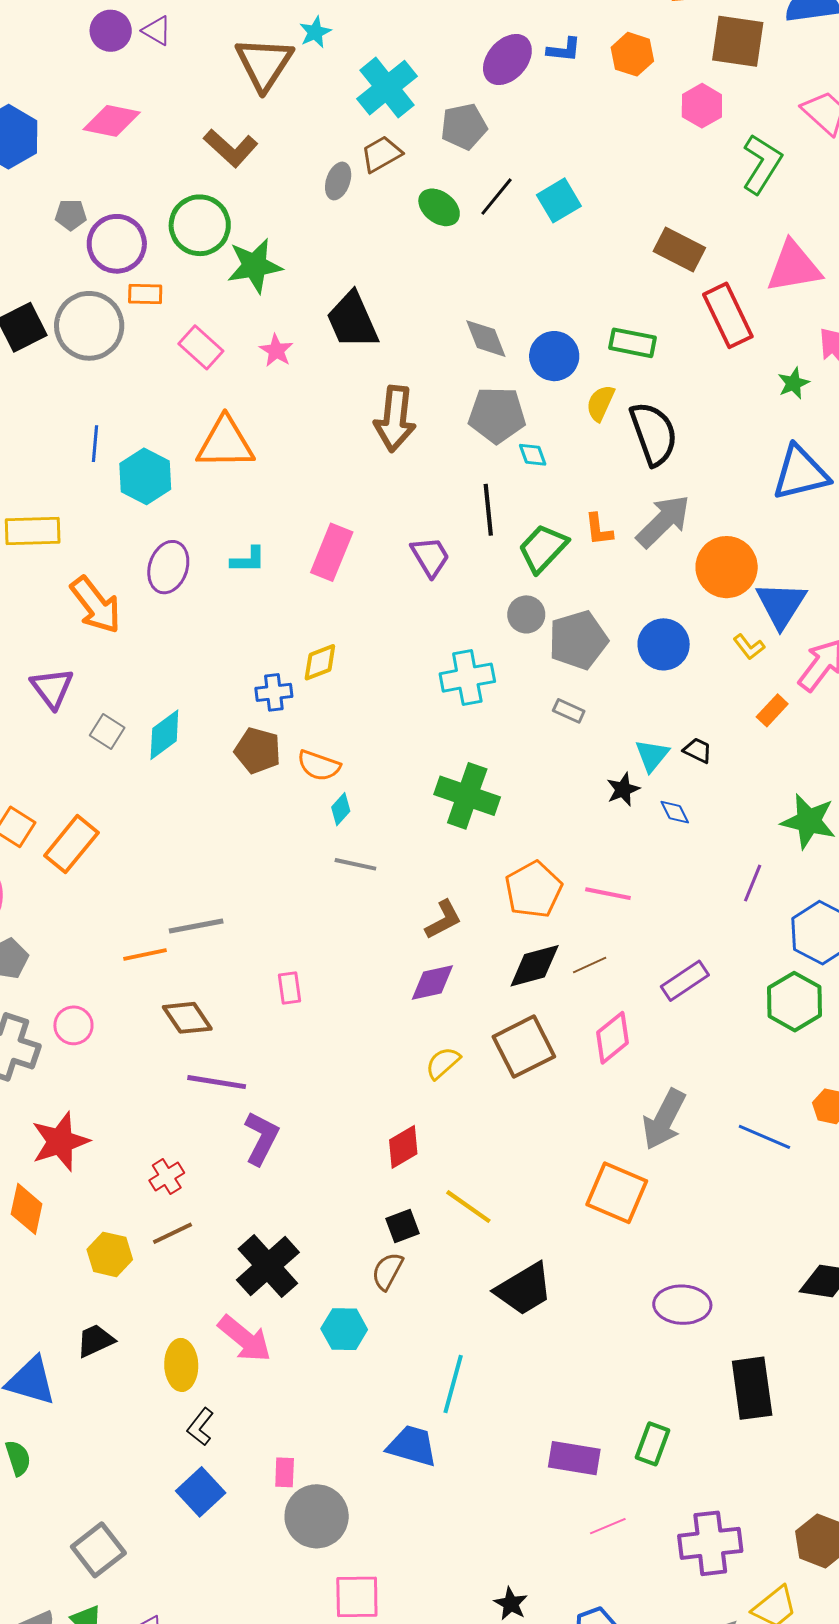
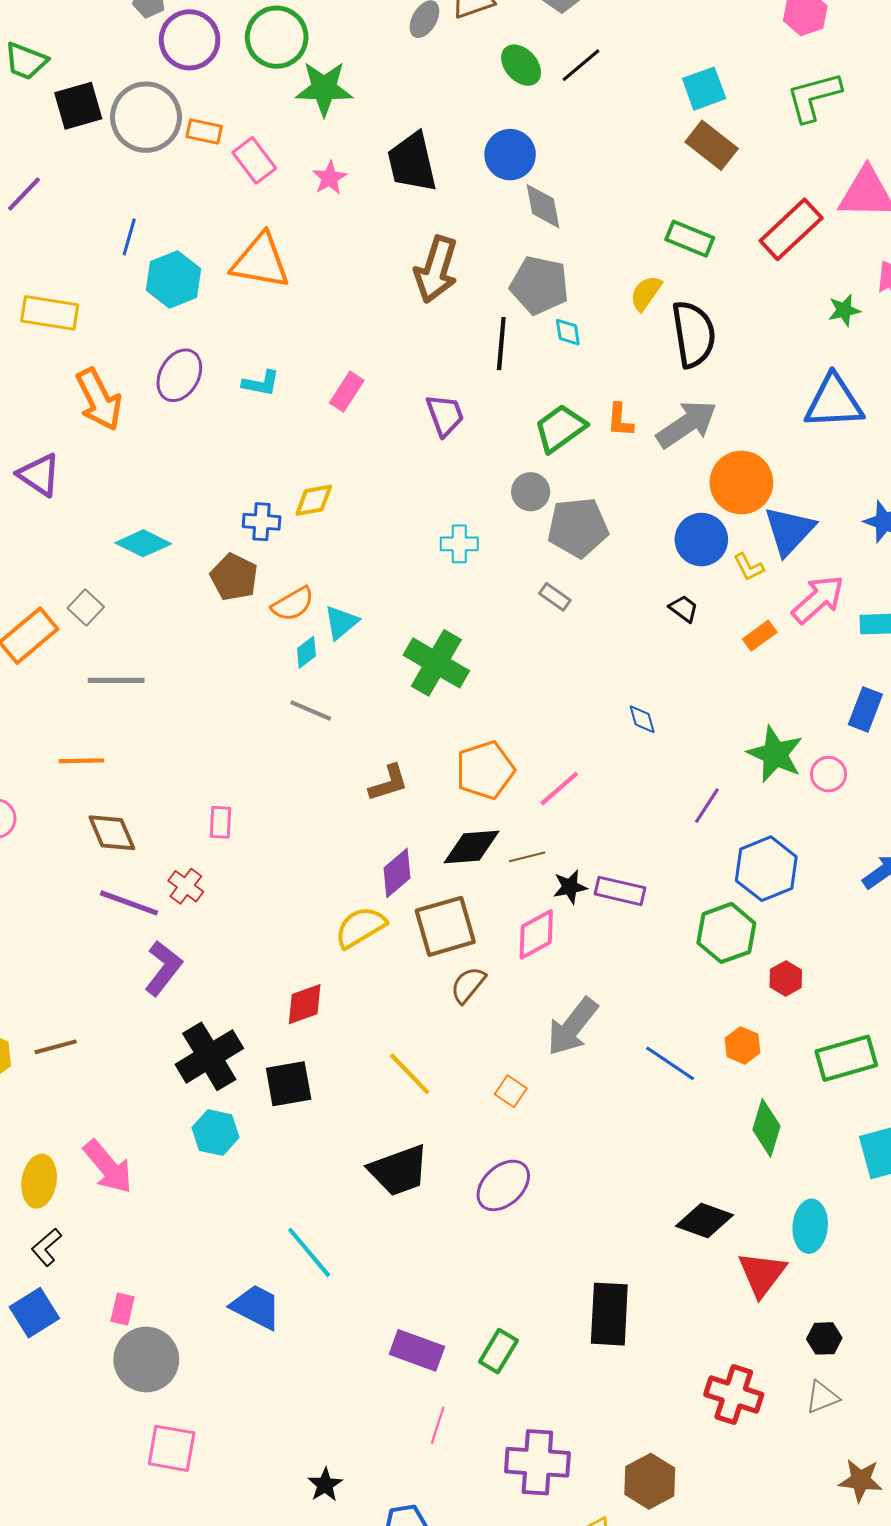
green L-shape: (762, 164) -> (814, 97), moved, turned -148
cyan square: (559, 200) -> (704, 89), moved
brown rectangle: (679, 250) -> (712, 145), moved
orange rectangle: (145, 294) -> (204, 131), moved
red rectangle: (728, 315) -> (791, 229), turned 62
blue circle: (554, 356) -> (510, 155), moved
black line: (488, 510) -> (501, 344), moved
pink rectangle: (332, 552) -> (347, 392), size x0.7
blue circle: (664, 644) -> (701, 540), moved
cyan cross: (467, 678) -> (459, 544), size x0.7
purple triangle: (52, 688) -> (39, 475), turned -30
gray square: (107, 732) -> (86, 607), moved
cyan diamond: (164, 735) -> (143, 543), turned 52
black trapezoid: (698, 750) -> (684, 609), moved
cyan triangle: (652, 755) -> (341, 622), moved
orange semicircle: (319, 766) -> (293, 604), turned -60
black star: (623, 789) -> (570, 887), moved
pink line: (608, 894) -> (559, 789), turned -63
gray line: (196, 926) -> (116, 680), moved
purple rectangle: (685, 981) -> (620, 891), turned 36
purple diamond: (432, 982) -> (397, 873), moved, turned -39
yellow semicircle: (443, 1063) -> (360, 927), size x1.4
red cross: (167, 1177) -> (186, 886), moved, turned -32
orange square: (617, 1193) -> (511, 1091), size x0.5
yellow line: (468, 1207) -> (410, 1074), moved
black square: (403, 1226) -> (289, 1084), size x1.4
black cross: (268, 1266) -> (209, 1056), moved
brown semicircle: (387, 1271) -> (468, 985), moved
purple ellipse: (682, 1305) -> (503, 1185), moved, turned -56
cyan hexagon: (344, 1329) -> (215, 1133), moved
cyan line: (453, 1384) -> (309, 1252), turned -66
pink line: (608, 1526) -> (438, 1425), turned -60

